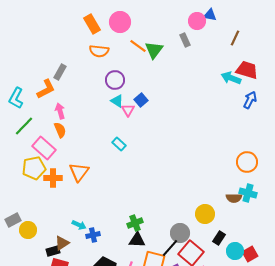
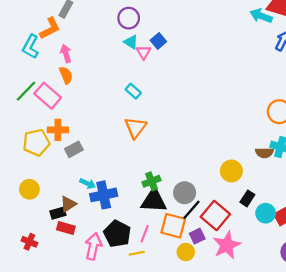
cyan L-shape: (16, 98) -> (31, 47), moved
green line: (24, 126) -> (26, 91), moved
yellow pentagon: (34, 168) -> (36, 142), moved
orange triangle: (79, 172) -> (136, 128), moved
gray rectangle: (13, 220) -> (74, 149), moved
gray circle: (180, 233) -> (185, 193), moved
blue cross: (93, 235) -> (104, 195), size x1.6
black triangle: (137, 240) -> (154, 201), size x1.4

